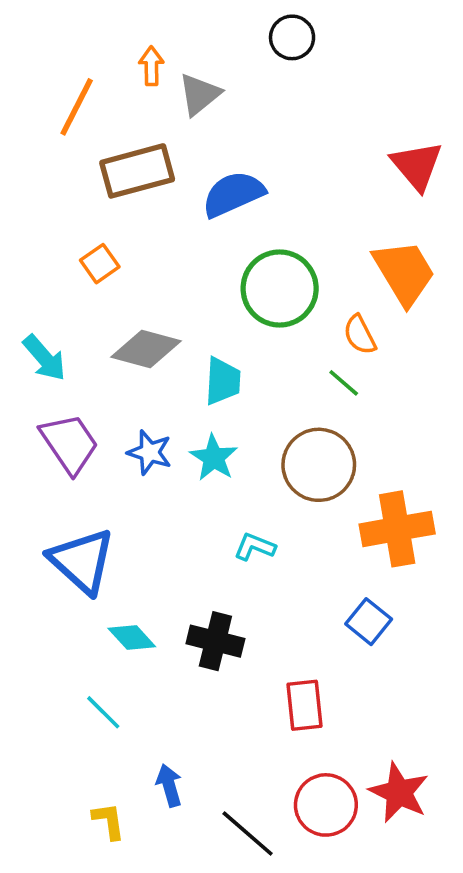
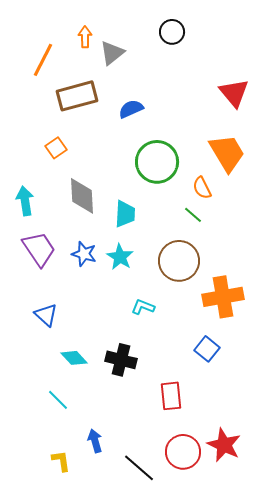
black circle: (292, 37) -> (172, 32), moved
blue semicircle: (233, 194) -> (131, 109), size x0.7
gray diamond: (146, 349) -> (82, 196), turned 72
cyan arrow: (45, 358) -> (25, 201), turned -148
blue triangle: (82, 561) -> (46, 315), size x0.6

